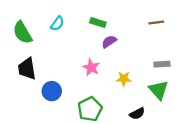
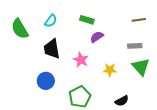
gray rectangle: (162, 64) -> (135, 46), moved
black trapezoid: (27, 69) -> (52, 49), moved
green triangle: (159, 90) -> (141, 67), moved

